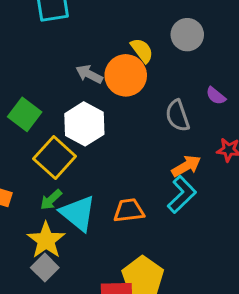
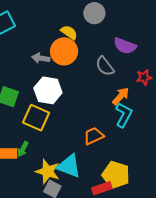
purple semicircle: (216, 96) -> (125, 46), size x1.6
green arrow: (51, 200) -> (23, 149), moved
cyan triangle: (78, 213) -> (69, 166), moved

